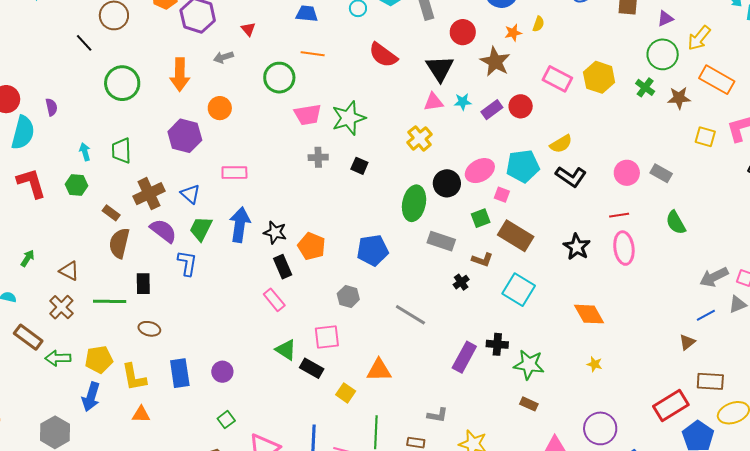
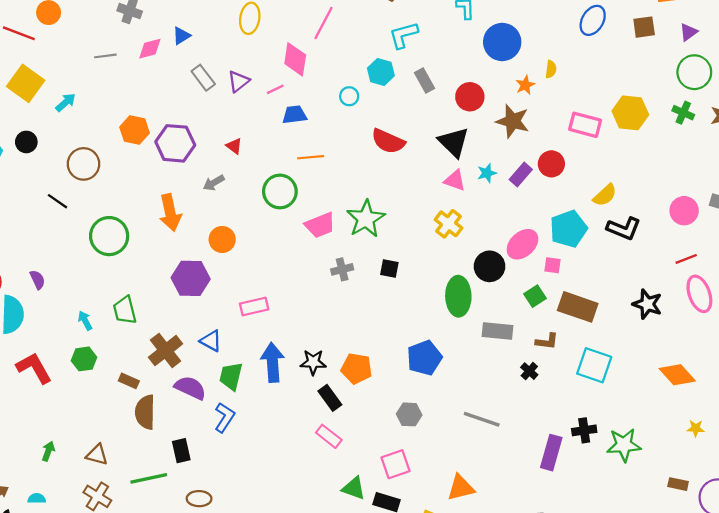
pink triangle: (433, 102) -> (455, 180), turned 40
blue L-shape: (187, 263) -> (225, 417), turned 36
brown rectangle: (529, 404) -> (678, 484), moved

